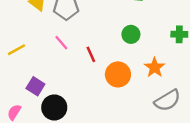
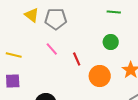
yellow line: (17, 50) -> (14, 55), turned 42
purple square: (35, 86) -> (13, 81), moved, turned -35

